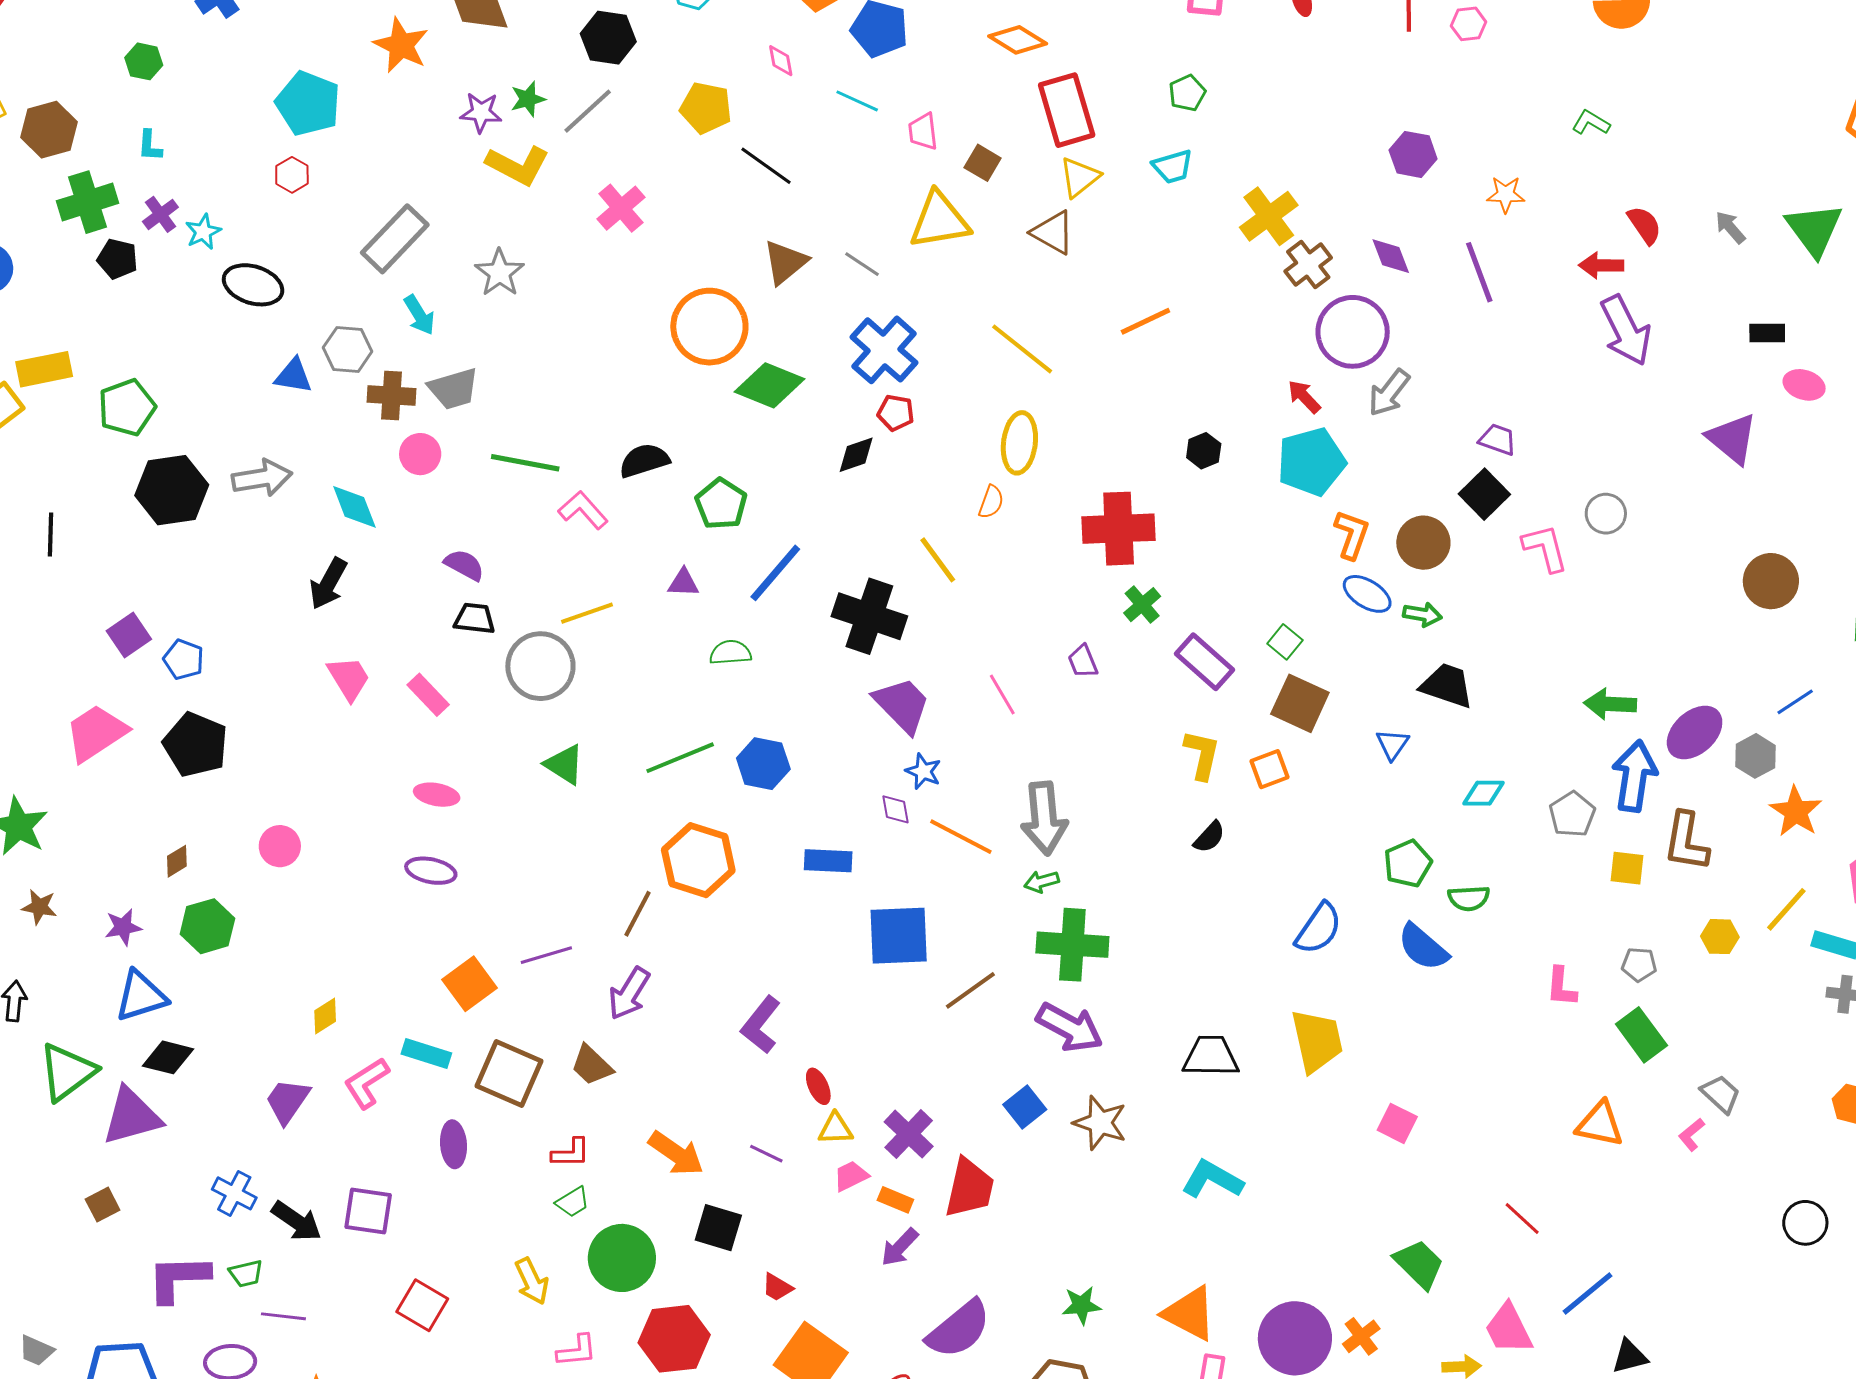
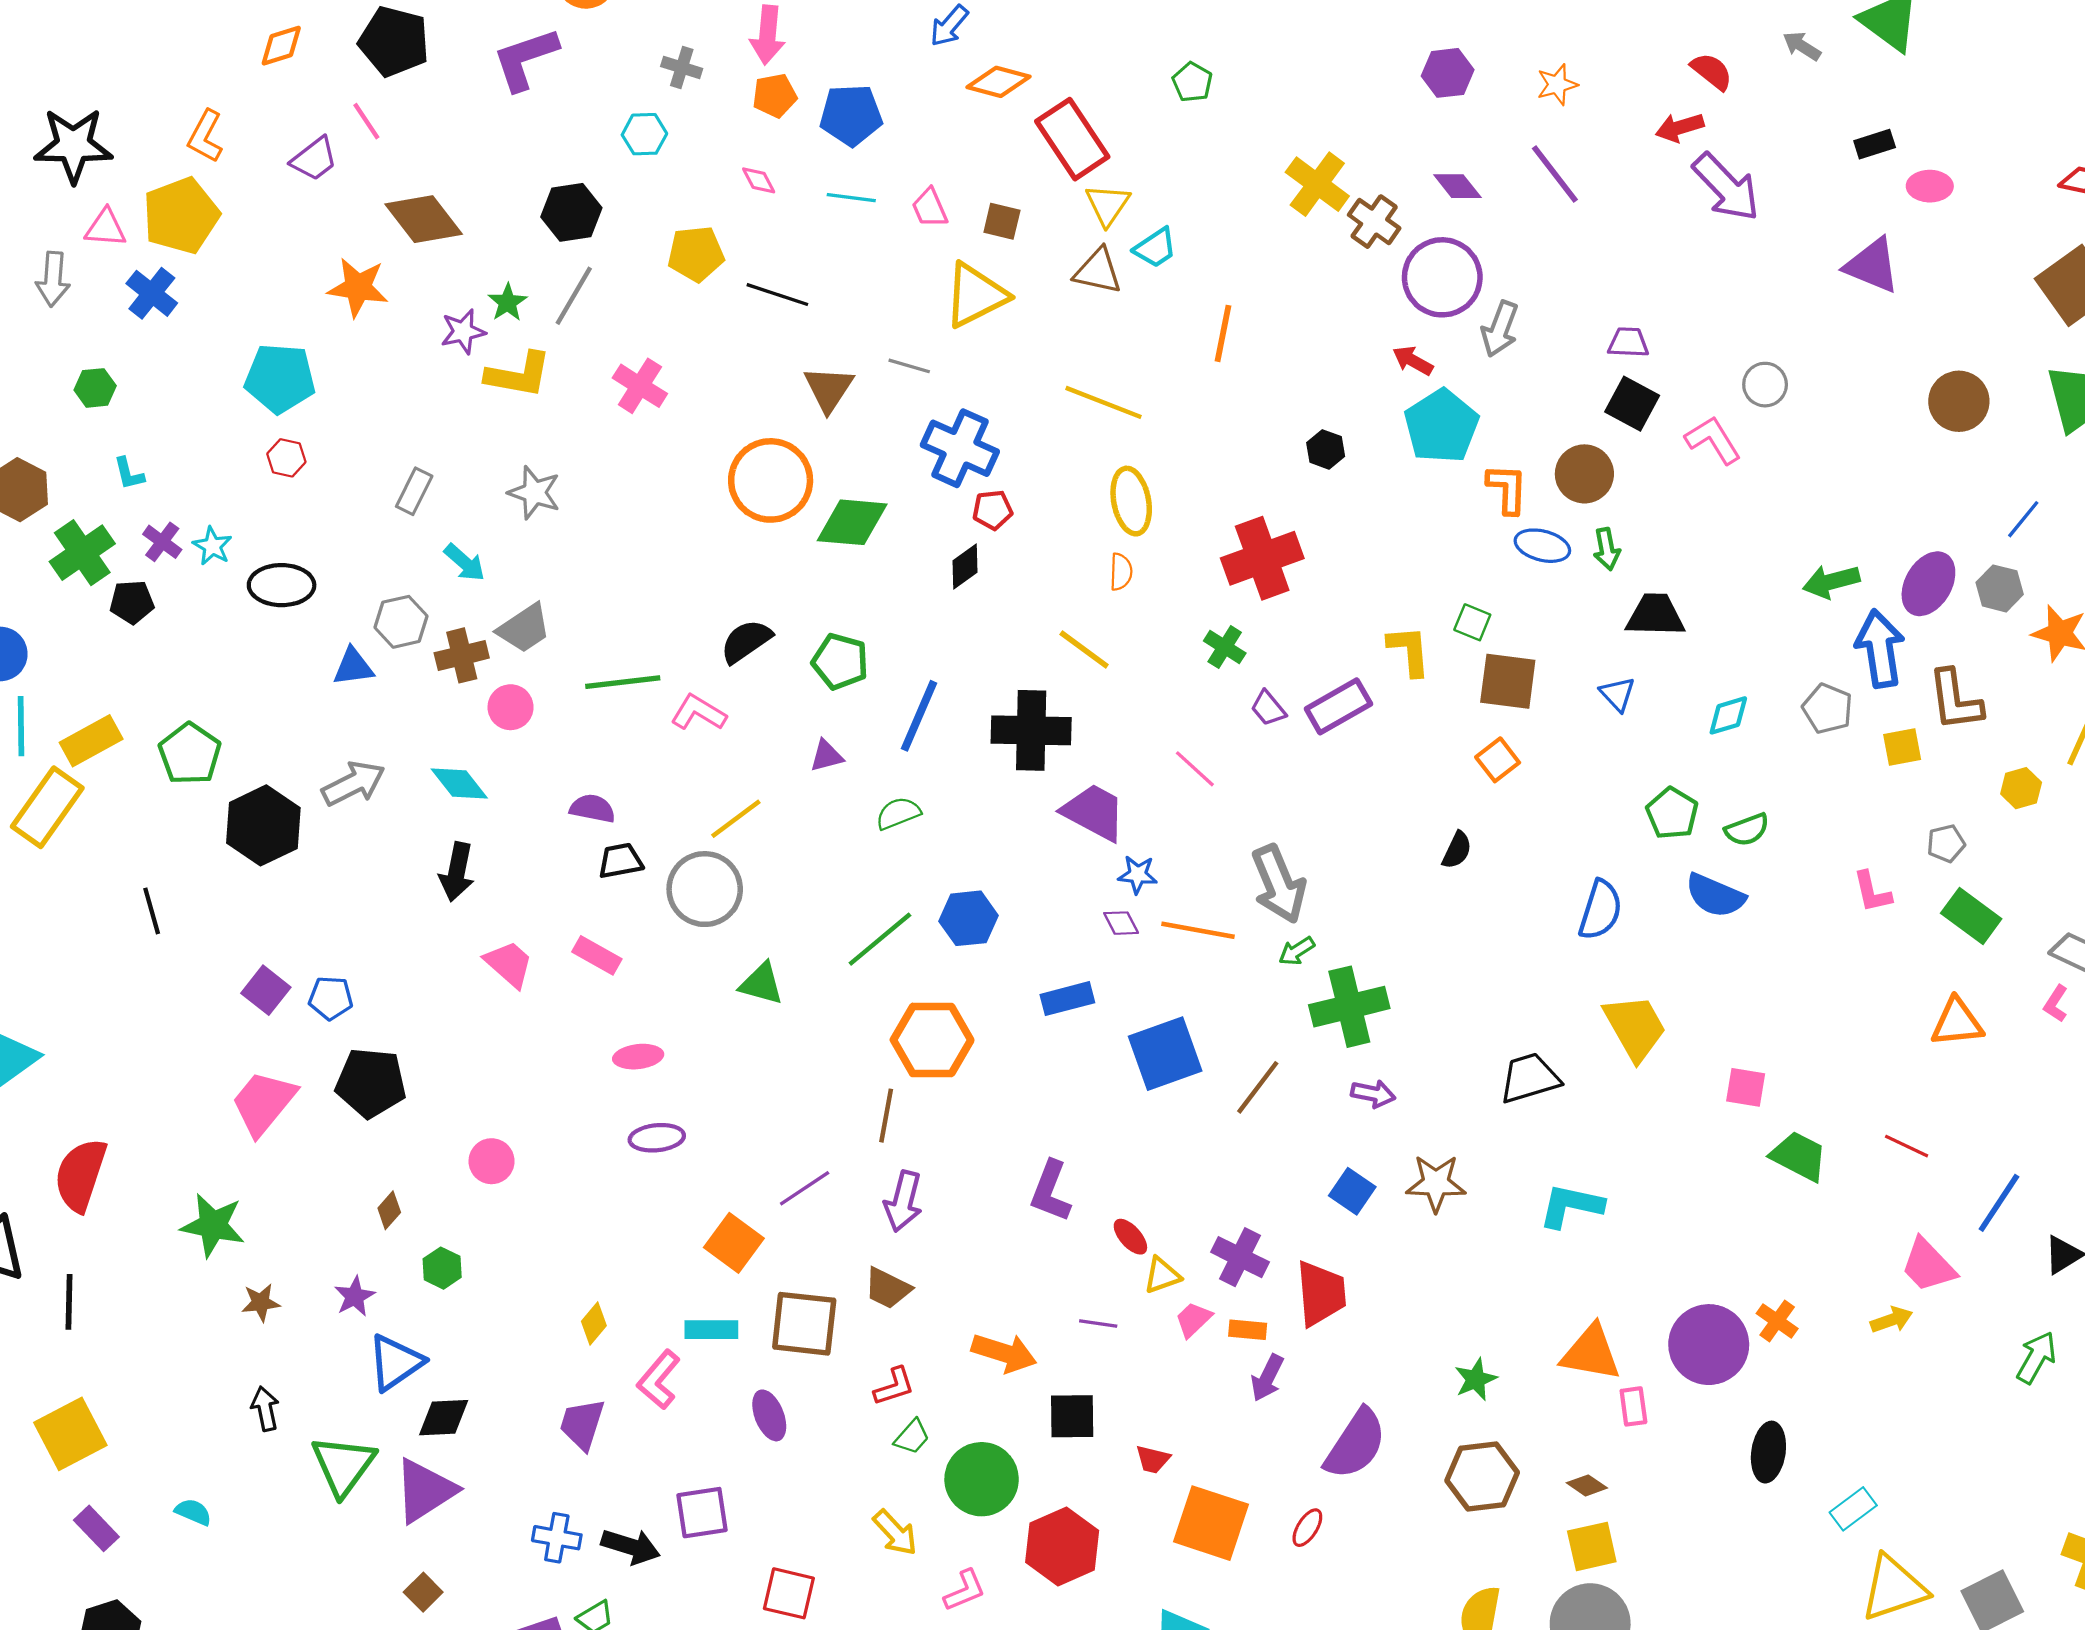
cyan trapezoid: (1173, 167) -> (1155, 248), moved
gray rectangle: (395, 239) -> (414, 491), size x0.6
orange line: (1145, 321) -> (1223, 333), turned -36
green cross: (1142, 605) -> (1225, 647), moved
green arrow: (1422, 614) -> (1607, 549), turned 87
purple rectangle: (1204, 662) -> (1338, 706), moved, turned -54
yellow L-shape: (1202, 755) -> (1409, 651), moved
green hexagon: (207, 926) -> (442, 1268), size x0.7
purple arrow: (1070, 1027) -> (1373, 1094), size x0.6
green trapezoid: (1419, 1264) -> (1799, 1156), moved

